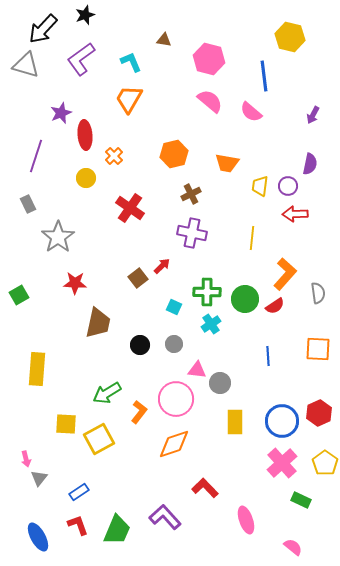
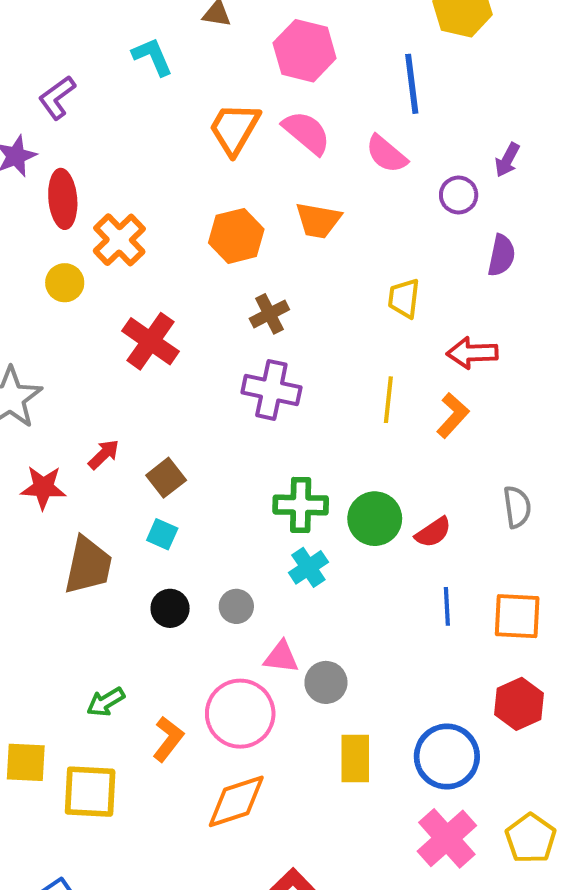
purple L-shape: (81, 59) -> (57, 98), moved, size x0.7
orange trapezoid: (129, 99) -> (234, 129), moved
orange cross: (114, 156) -> (119, 240), size x1.5
orange trapezoid: (227, 163) -> (318, 220), moved
purple circle: (288, 186) -> (459, 195), moved
red arrow: (162, 266) -> (104, 454), moved
orange L-shape: (285, 274) -> (453, 415), moved, size x0.7
cyan square: (174, 307) -> (162, 534), moved
blue line: (268, 356) -> (447, 606), moved
green arrow: (107, 393) -> (106, 702), size x0.7
red hexagon: (319, 413) -> (519, 704), moved
yellow square: (99, 439) -> (90, 792), turned 32

